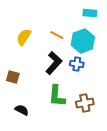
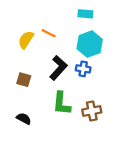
cyan rectangle: (90, 13) -> (85, 14), moved
orange line: (57, 35) -> (49, 33), moved
brown square: (13, 77) -> (24, 80), moved

